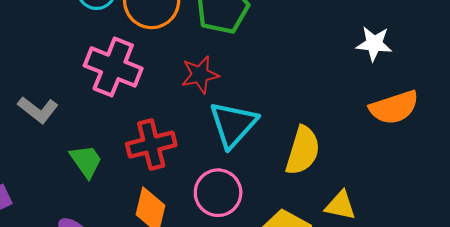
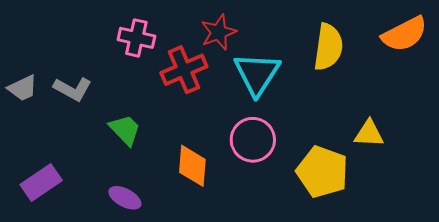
pink cross: (113, 67) -> (136, 38), size x0.7
red cross: (151, 145) -> (184, 70), moved
yellow semicircle: (303, 151) -> (328, 47), moved

